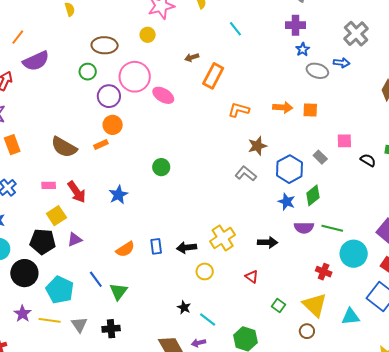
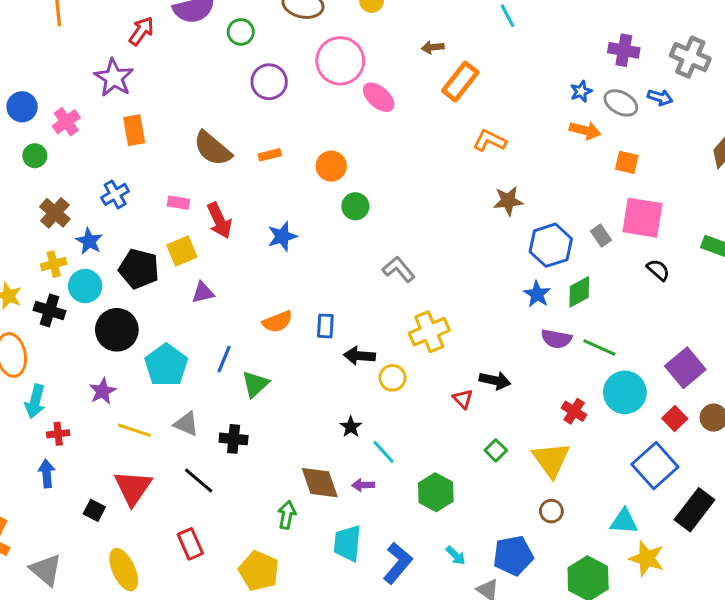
purple cross: (296, 25) -> (624, 50), moved
gray cross: (356, 34) -> (690, 57), turned -35
blue star: (303, 49) -> (581, 91), moved
green circle: (88, 72) -> (241, 32), moved
purple circle: (109, 96) -> (269, 82), moved
orange arrow: (283, 107) -> (585, 130), moved
orange square: (310, 110) -> (627, 162), moved
orange circle: (113, 125) -> (331, 166), moved
pink square: (344, 141) -> (642, 218), size x1.8
black semicircle: (368, 160) -> (658, 270), moved
gray L-shape: (246, 174) -> (399, 269), moved
black pentagon: (43, 242) -> (139, 269), moved
black arrow: (268, 242) -> (495, 380), moved
black arrow: (187, 248) -> (359, 356), moved
blue line: (96, 279) -> (224, 359), turned 48
cyan triangle: (350, 317) -> (624, 521), moved
yellow line: (50, 320) -> (135, 430), moved
gray triangle: (79, 325) -> (186, 424), turned -42
brown circle: (307, 331) -> (551, 511), moved

